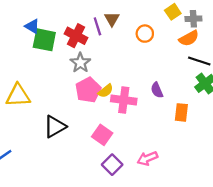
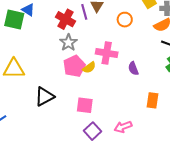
green square: (44, 40) -> (14, 20), moved
pink cross: (124, 100) -> (107, 53), moved
orange rectangle: (181, 112) -> (153, 100), moved
pink square: (102, 135) -> (85, 105), turned -30

